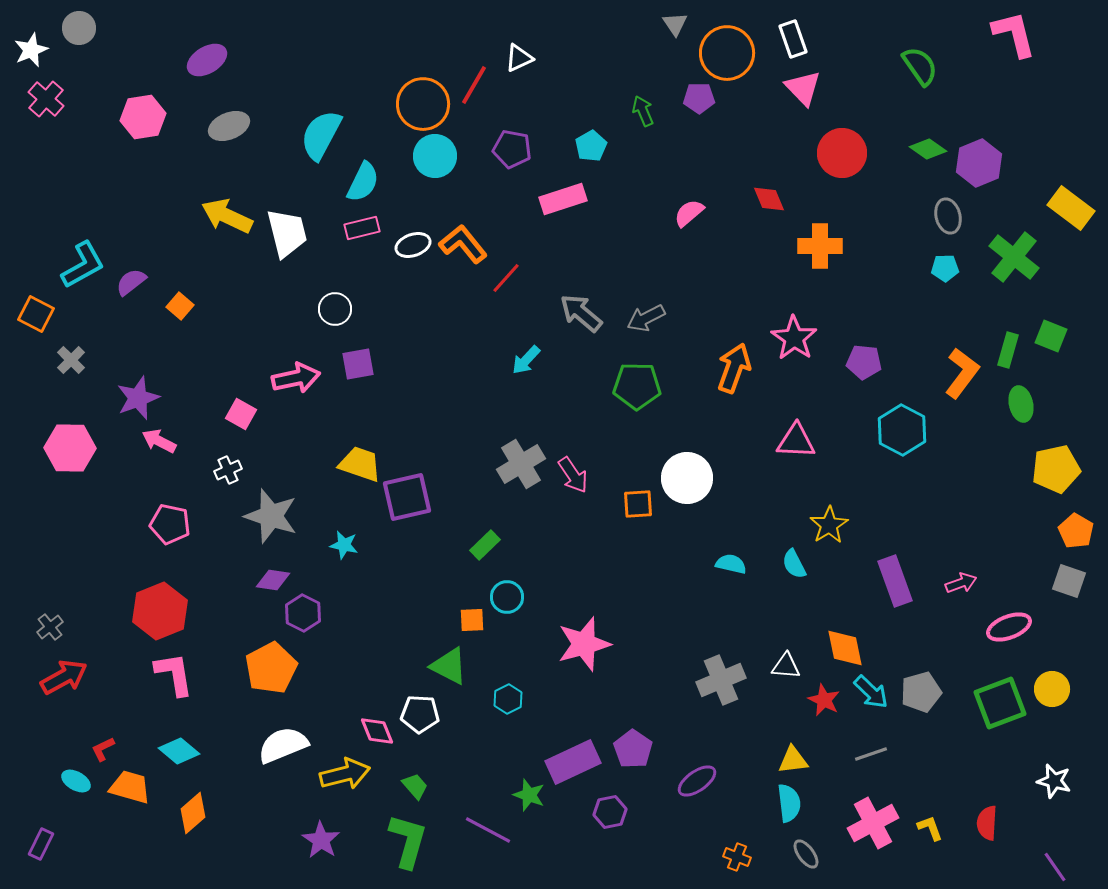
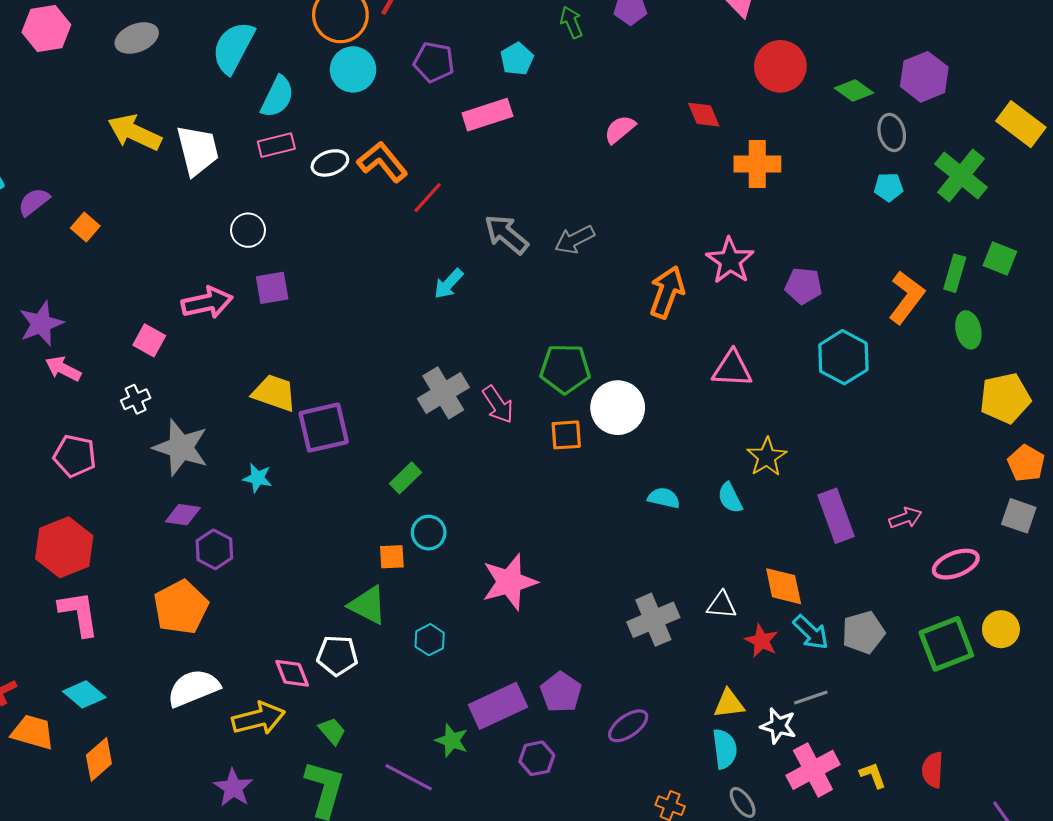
green diamond: (928, 149) -> (854, 90), moved
green pentagon: (637, 386) -> (565, 369), moved
white star: (1054, 781) -> (778, 726), moved

